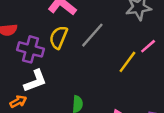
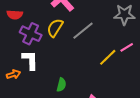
white L-shape: (35, 81) -> (30, 60), turned -80

